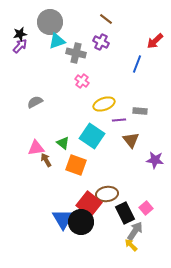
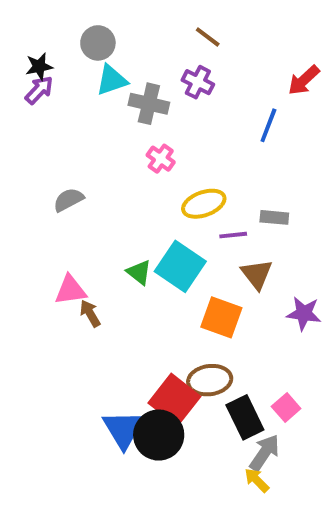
gray circle: (50, 22) -> (98, 43), size x0.7
green triangle: (63, 143) -> (139, 272), moved
orange square: (76, 165) -> (221, 317), moved

